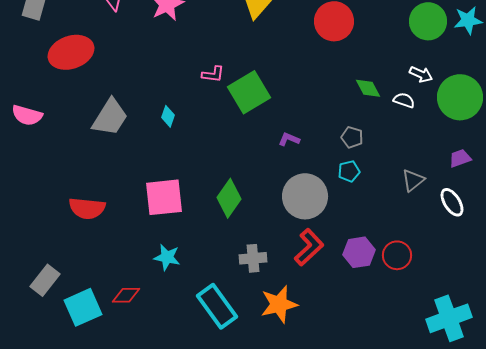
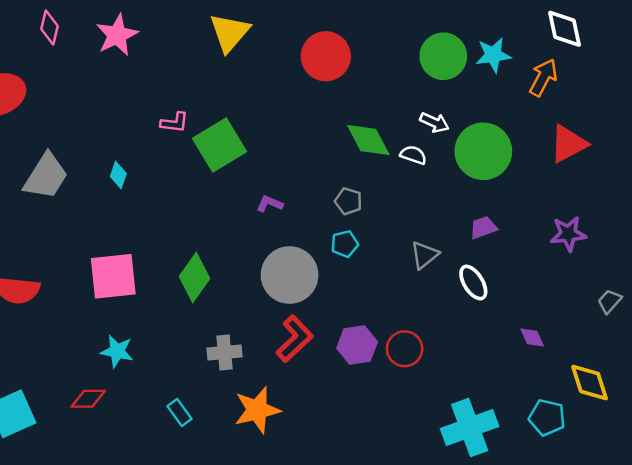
green diamond: (368, 88) -> (368, 140), size x1.4
red diamond: (126, 295) -> (88, 399), moved
cyan rectangle: (217, 306) -> (180, 412), size x0.5

